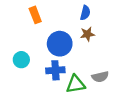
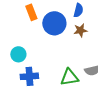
blue circle: (60, 44) -> (54, 23), moved
blue cross: (55, 70) -> (29, 76), moved

